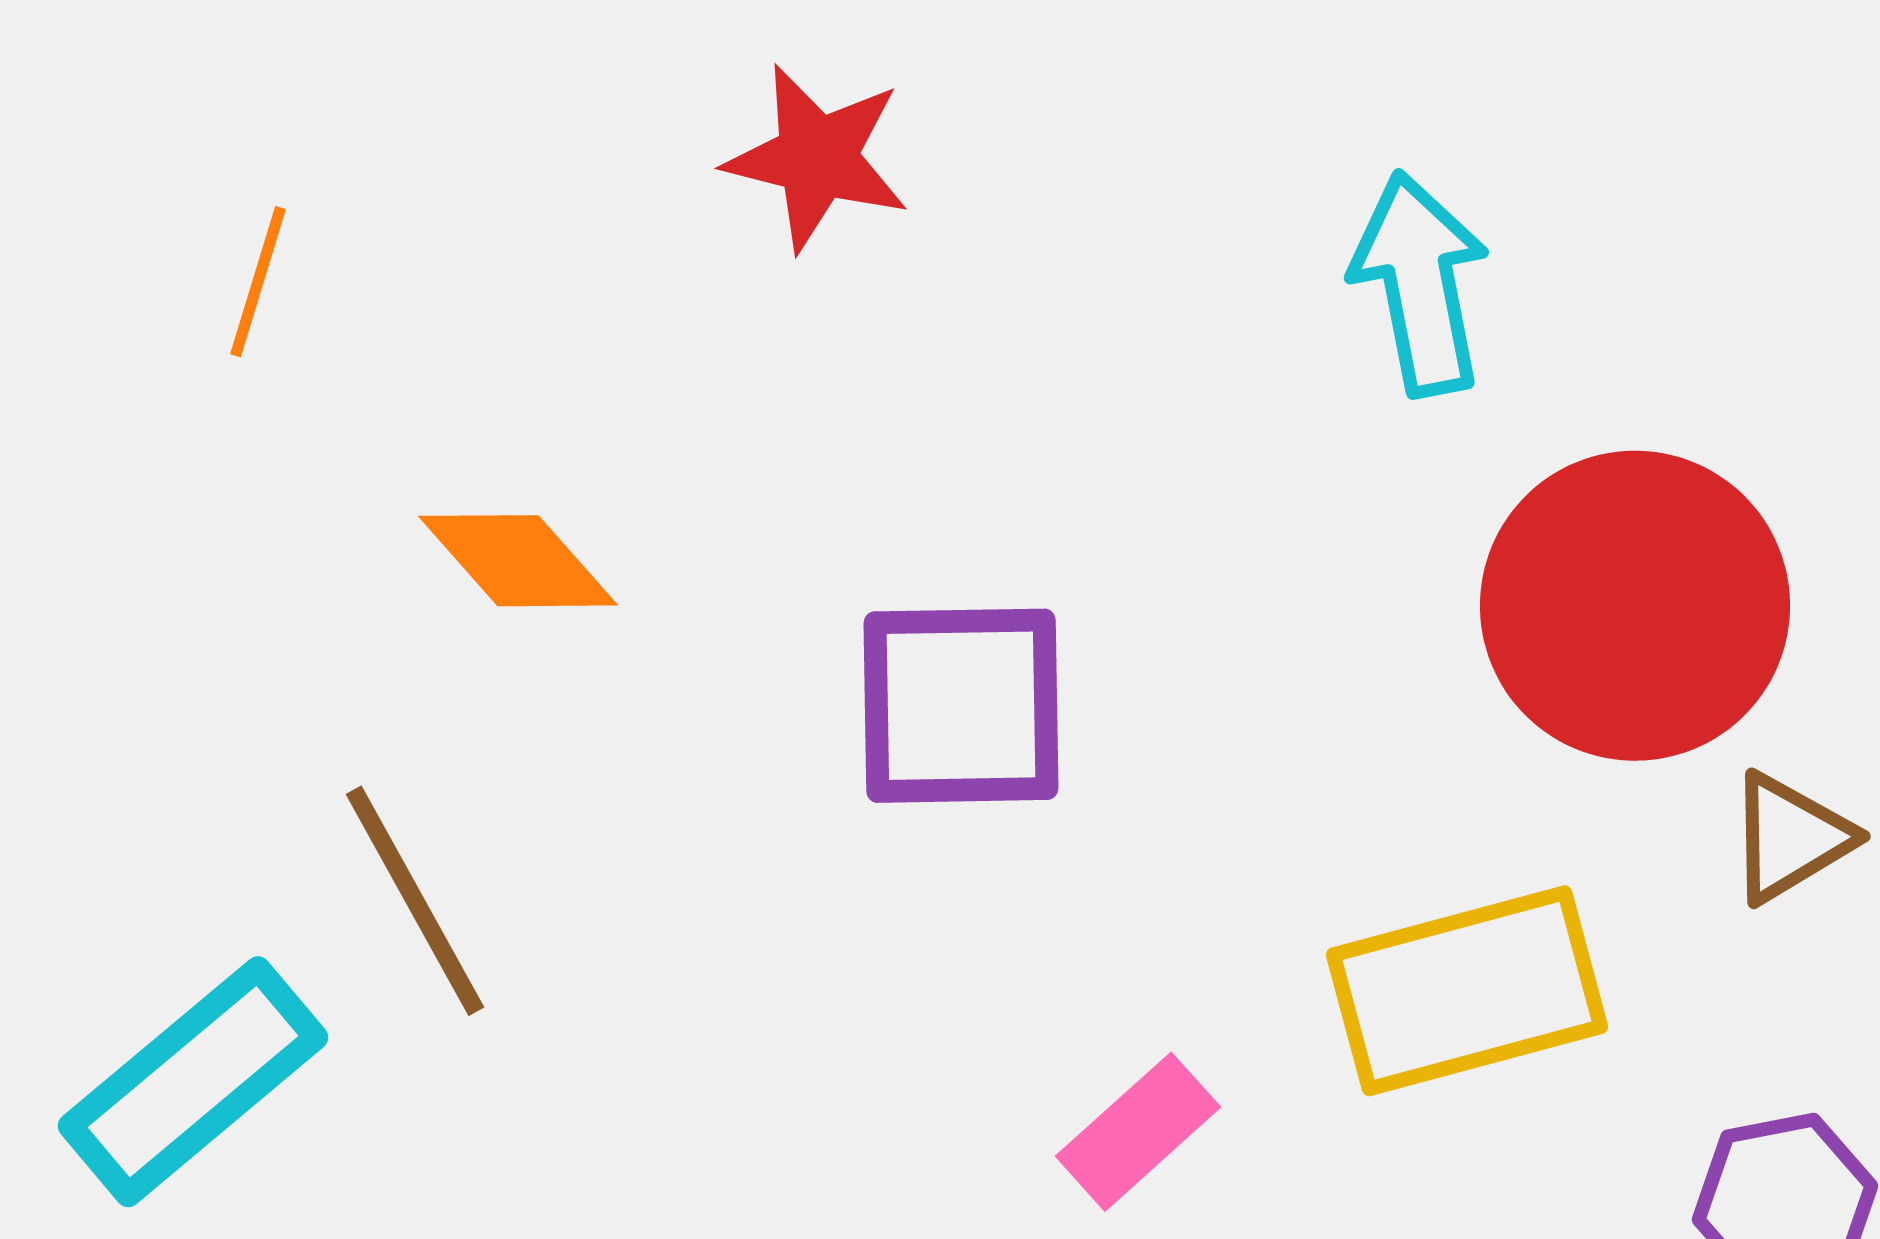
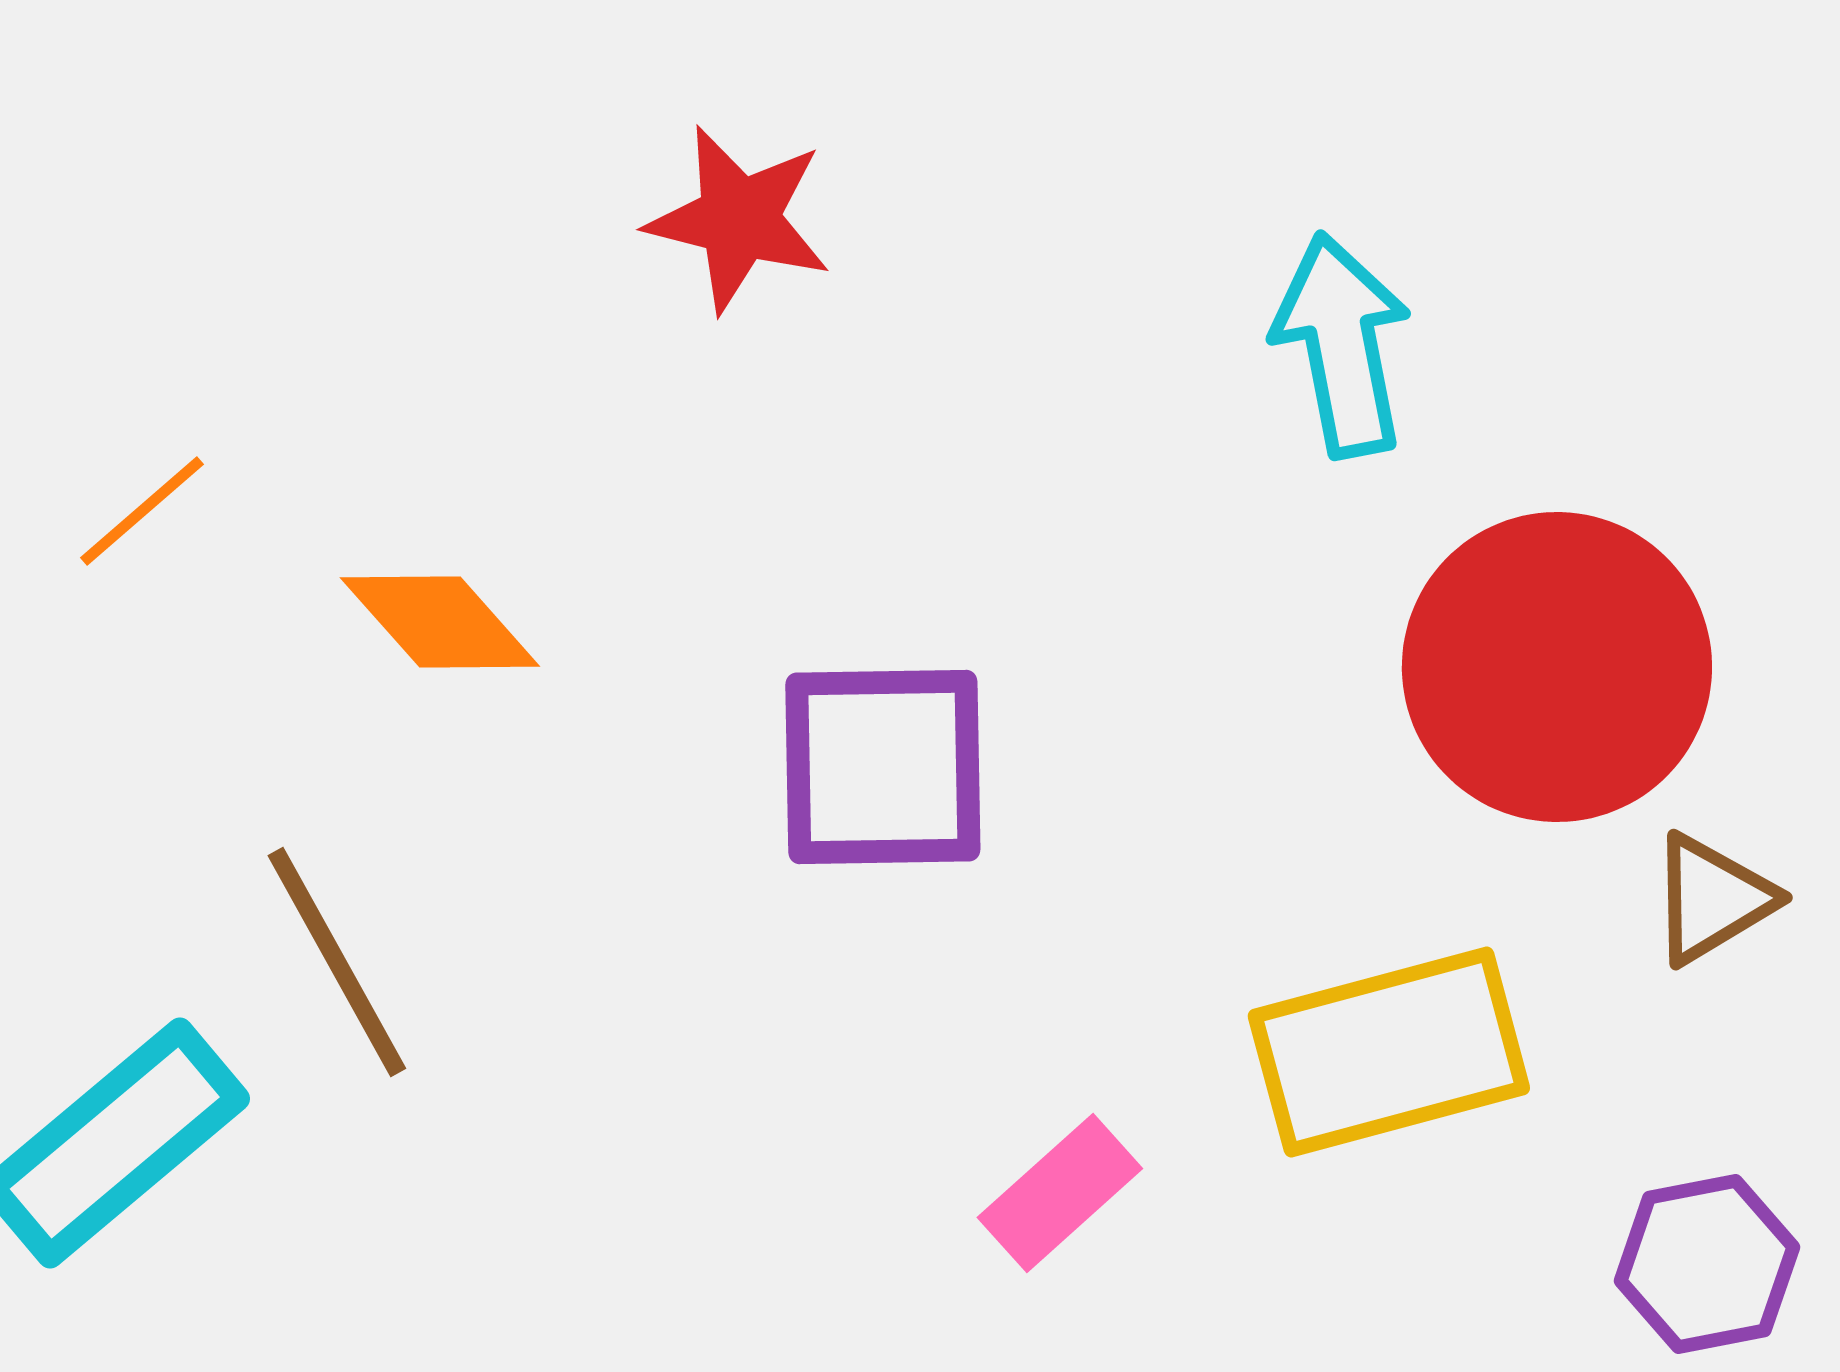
orange line: (258, 282) -> (142, 511), moved, turned 32

